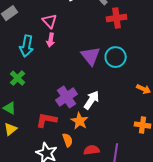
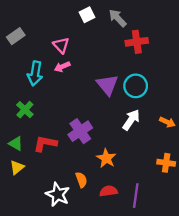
pink arrow: (51, 40) -> (62, 67), turned 56
white arrow: (92, 100) -> (131, 120), moved
red L-shape: (47, 120) -> (45, 144), moved
orange star: (80, 121) -> (106, 158), moved

